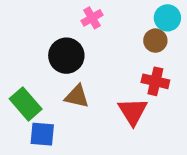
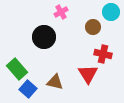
brown circle: (155, 41) -> (93, 27), moved
brown triangle: (77, 96) -> (55, 82), moved
blue square: (42, 134) -> (28, 89), turned 36

